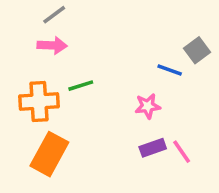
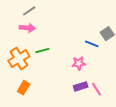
orange cross: (39, 101) -> (19, 58), turned -30
orange rectangle: (49, 154) -> (24, 88), size x0.6

